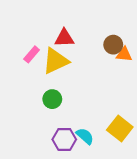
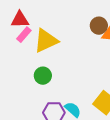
red triangle: (64, 38) -> (20, 20), moved

